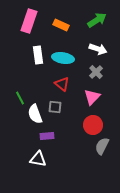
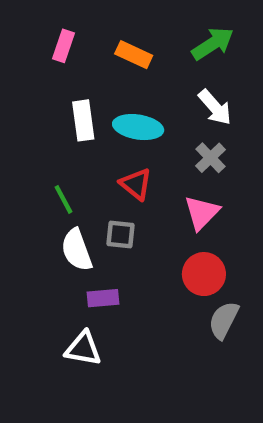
pink rectangle: (29, 21) -> (63, 46), size x0.6
white arrow: (98, 49) -> (215, 107), turned 30
green line: (20, 98) -> (63, 199), moved

